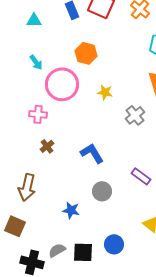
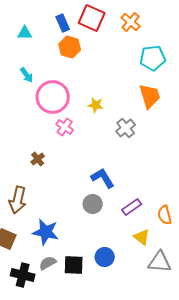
orange hexagon: (86, 53) -> (70, 47), moved
pink cross: (38, 114) -> (65, 127), moved, turned 30
blue L-shape: (92, 153) -> (103, 178), moved
purple rectangle: (141, 176) -> (132, 207), moved, turned -72
blue star: (71, 210) -> (46, 232), moved, size x1.5

